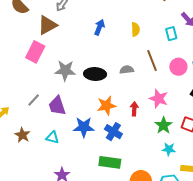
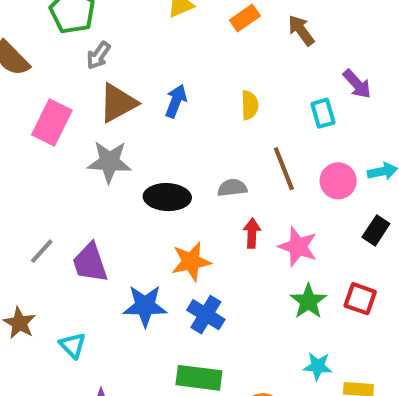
brown triangle: (47, 25) -> (118, 103), moved
pink rectangle: (35, 52) -> (52, 122), moved
gray star: (65, 71) -> (109, 162), moved
red arrow: (134, 109) -> (252, 233), moved
cyan triangle: (52, 137) -> (73, 345), moved, turned 32
cyan star: (169, 149) -> (318, 366), moved

